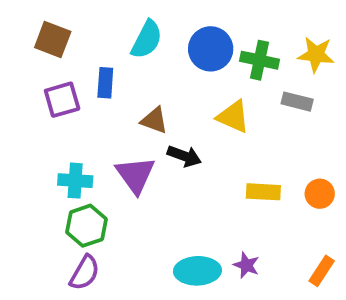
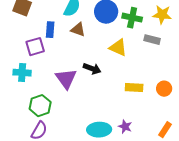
purple square: (62, 100) -> (35, 47), moved
brown triangle: (154, 120) -> (78, 30), moved
cyan cross: (75, 181) -> (22, 73), moved

